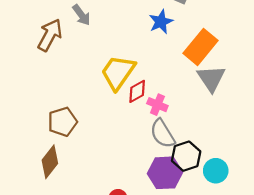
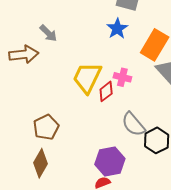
brown arrow: (50, 35) -> (24, 54), turned 64
pink cross: (157, 105) -> (122, 77), moved
purple hexagon: (165, 173) -> (110, 162), moved

